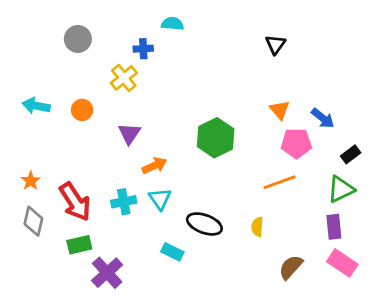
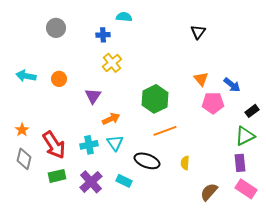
yellow cross: (124, 78) -> (112, 63), moved
orange line: (280, 182) -> (165, 131), moved
purple cross: (107, 273) -> (91, 182), moved

